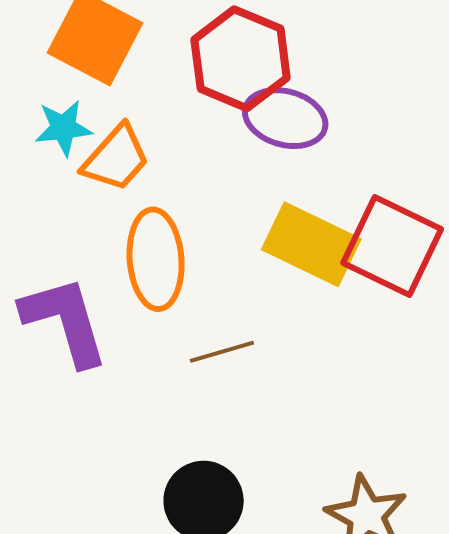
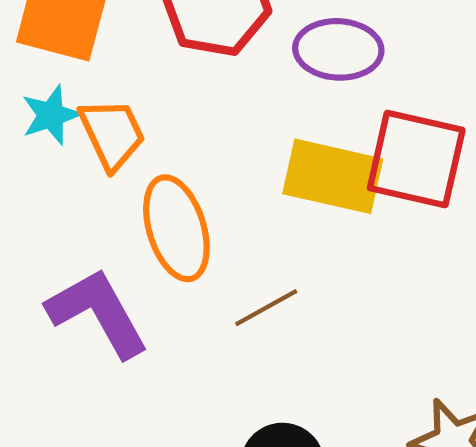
purple ellipse: (285, 118) -> (338, 49), moved
orange trapezoid: (116, 158) -> (112, 134), turned -54

